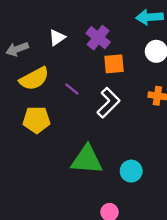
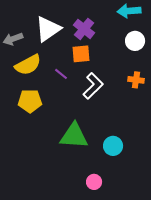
white triangle: (57, 38) -> (48, 29), size x1.8
orange square: (114, 64) -> (81, 54), moved

